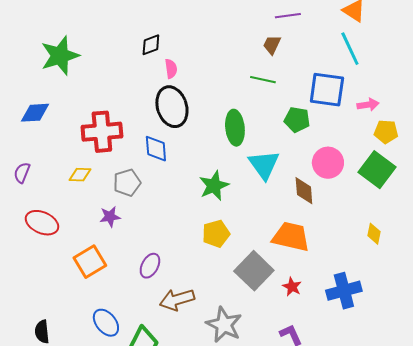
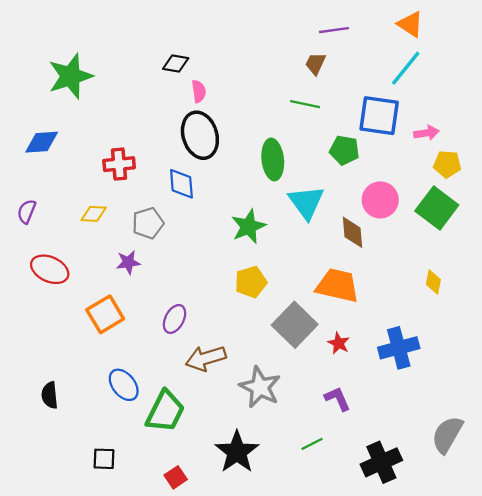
black diamond: (151, 45) -> (176, 64), turned 30
cyan line: (350, 49) -> (406, 68), turned 64
red cross: (102, 132) -> (119, 164), size x0.7

